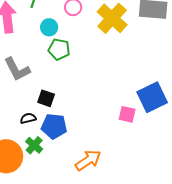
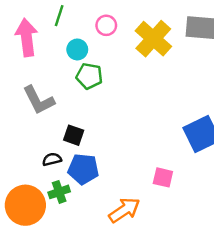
pink square: (127, 114) -> (163, 177), moved
green cross: (34, 145) -> (59, 192), turned 30

